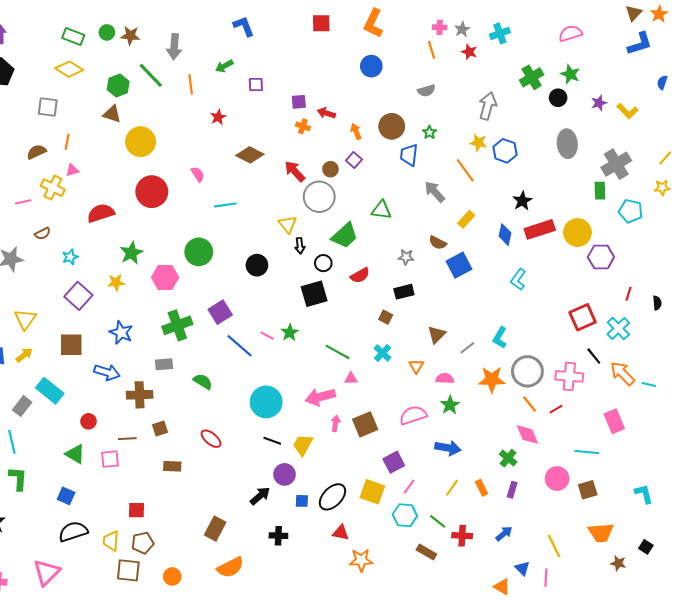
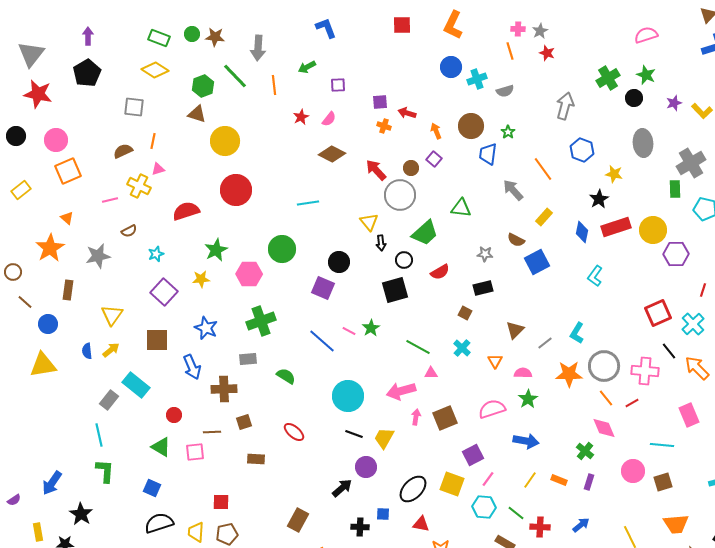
cyan cross: (500, 33) -> (477, 79), moved
yellow star: (478, 143) -> (614, 174), moved
pink semicircle: (198, 174) -> (329, 119), moved, turned 70
purple square: (220, 312) -> (323, 288), moved, turned -35
blue arrow: (107, 372) -> (192, 367), turned 50
orange rectangle: (482, 488) -> (559, 480), turned -42
blue square: (302, 501) -> (383, 514), moved

